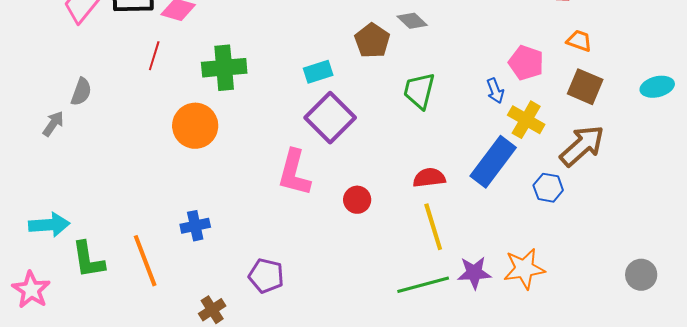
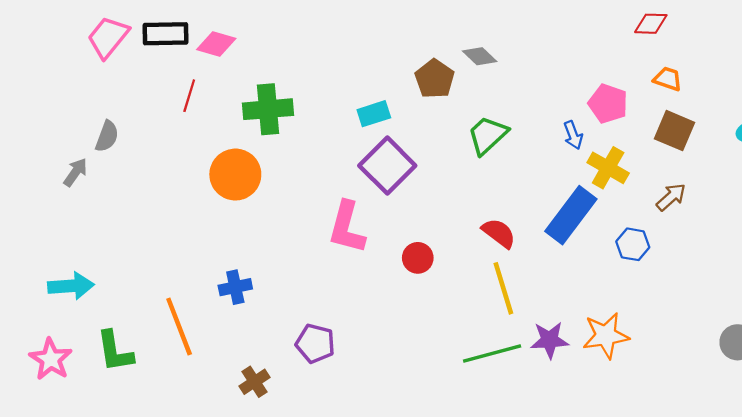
green trapezoid: (419, 91) -> (488, 135), turned 33
brown arrow: (582, 146) -> (671, 197), size x0.6
red semicircle: (429, 178) -> (499, 233), turned 44
green L-shape: (88, 260) -> (115, 351), moved

